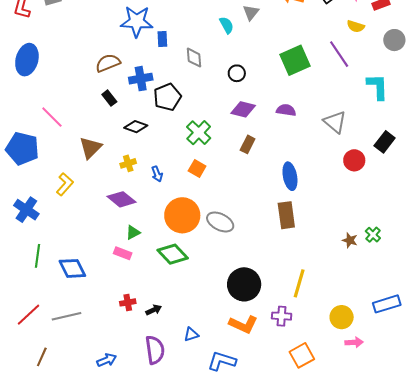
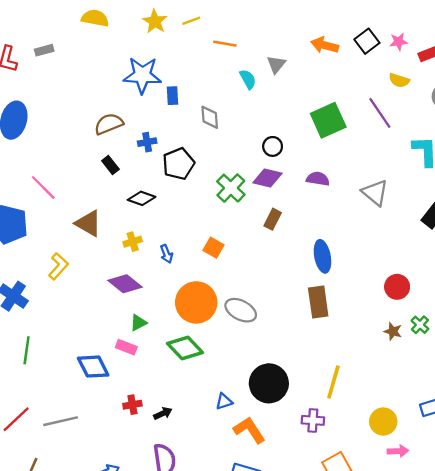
black circle: (237, 73) -> (273, 146), moved
blue cross: (141, 79) -> (147, 142), size x0.7
green cross: (199, 133) -> (231, 188), moved
brown triangle: (90, 148) -> (88, 223), turned -45
red circle: (354, 160) -> (397, 287), moved
blue diamond: (72, 268) -> (93, 367), moved
orange L-shape: (243, 324) -> (249, 430), moved, turned -148
blue triangle: (191, 335) -> (224, 401), moved

